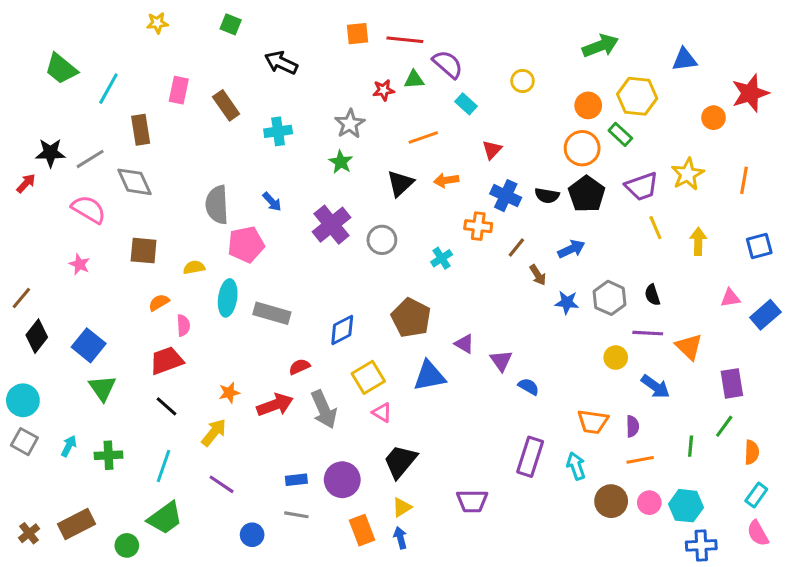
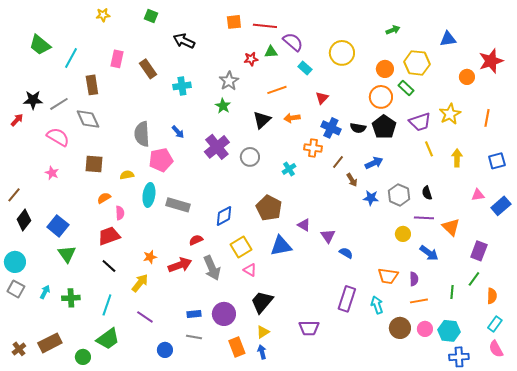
green arrow: (600, 46) -> (393, 30), size x0.6
yellow circle: (523, 81) -> (342, 53), size x1.6
purple rectangle: (732, 383) -> (479, 251), turned 30

